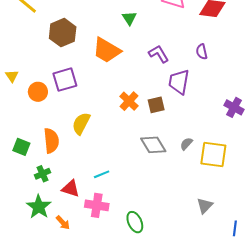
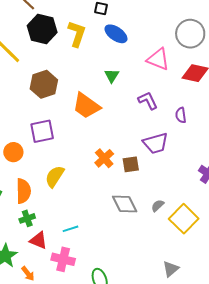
purple L-shape: (159, 54) -> (148, 101), moved
purple trapezoid: (179, 82) -> (156, 143), turned -120
orange circle: (38, 92) -> (13, 152), moved
yellow square: (213, 155) -> (184, 219), turned 32
green cross: (43, 174) -> (27, 218), moved

